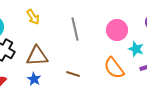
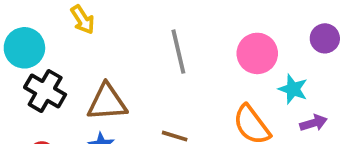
yellow arrow: (33, 17) -> (83, 20), moved

